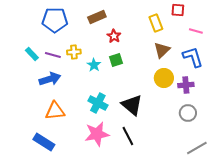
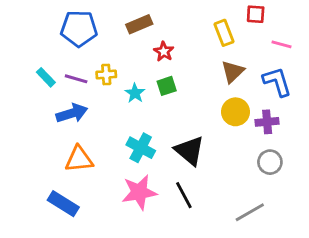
gray line: (197, 148) -> (250, 212), moved

